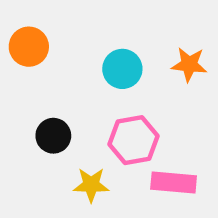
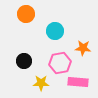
orange circle: (29, 47) -> (26, 14), moved
orange star: (189, 64) -> (83, 48), moved

